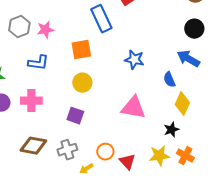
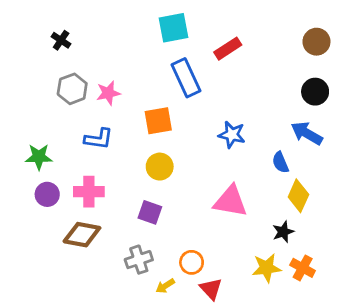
brown diamond: (33, 146) -> (82, 235), moved
red triangle: (127, 162) -> (211, 289), moved

